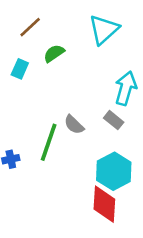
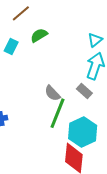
cyan triangle: (104, 29) -> (95, 40), moved, size x0.6
green line: (49, 142) -> (58, 113), moved

